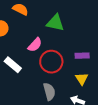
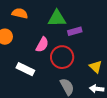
purple rectangle: (82, 56) -> (75, 31), moved

